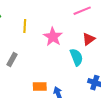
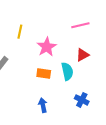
orange rectangle: (40, 86) -> (44, 73), moved

